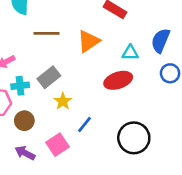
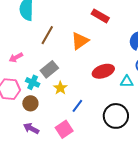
brown line: (47, 33) -> (47, 35), turned -60
cyan triangle: (130, 53) -> (127, 82), moved
cyan cross: (20, 86) -> (33, 82), moved, turned 32
pink square: (58, 145) -> (64, 129), moved

